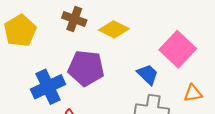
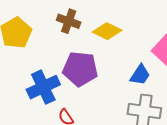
blue trapezoid: (148, 74) -> (140, 75), turned 80

